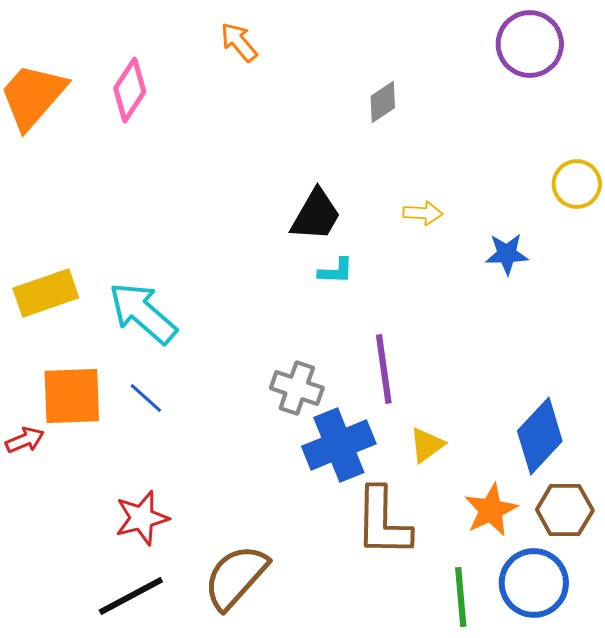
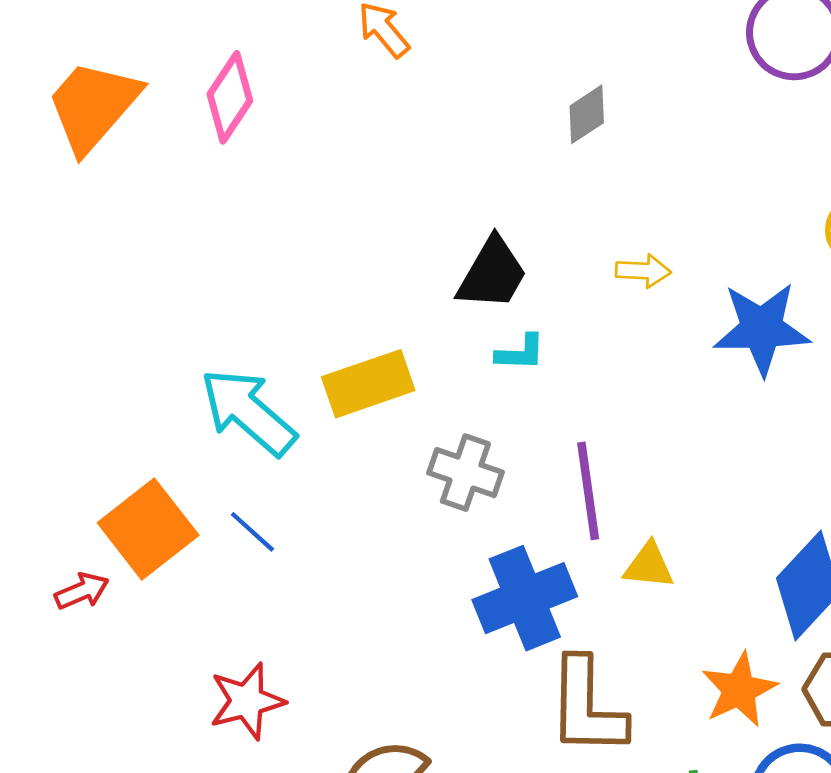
blue star: (507, 254) -> (762, 329), size x1.6
yellow rectangle: (46, 293) -> (368, 384), moved
gray cross: (297, 388) -> (465, 473), moved
orange square: (72, 396) -> (148, 529), turned -36
yellow triangle: (427, 445) -> (649, 566), moved, turned 42

